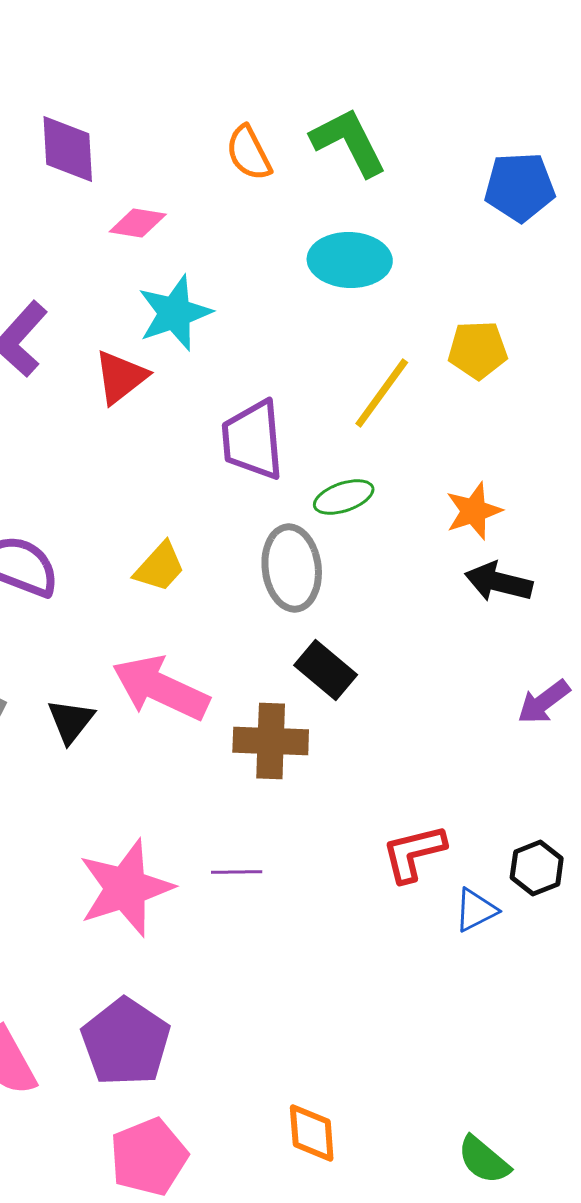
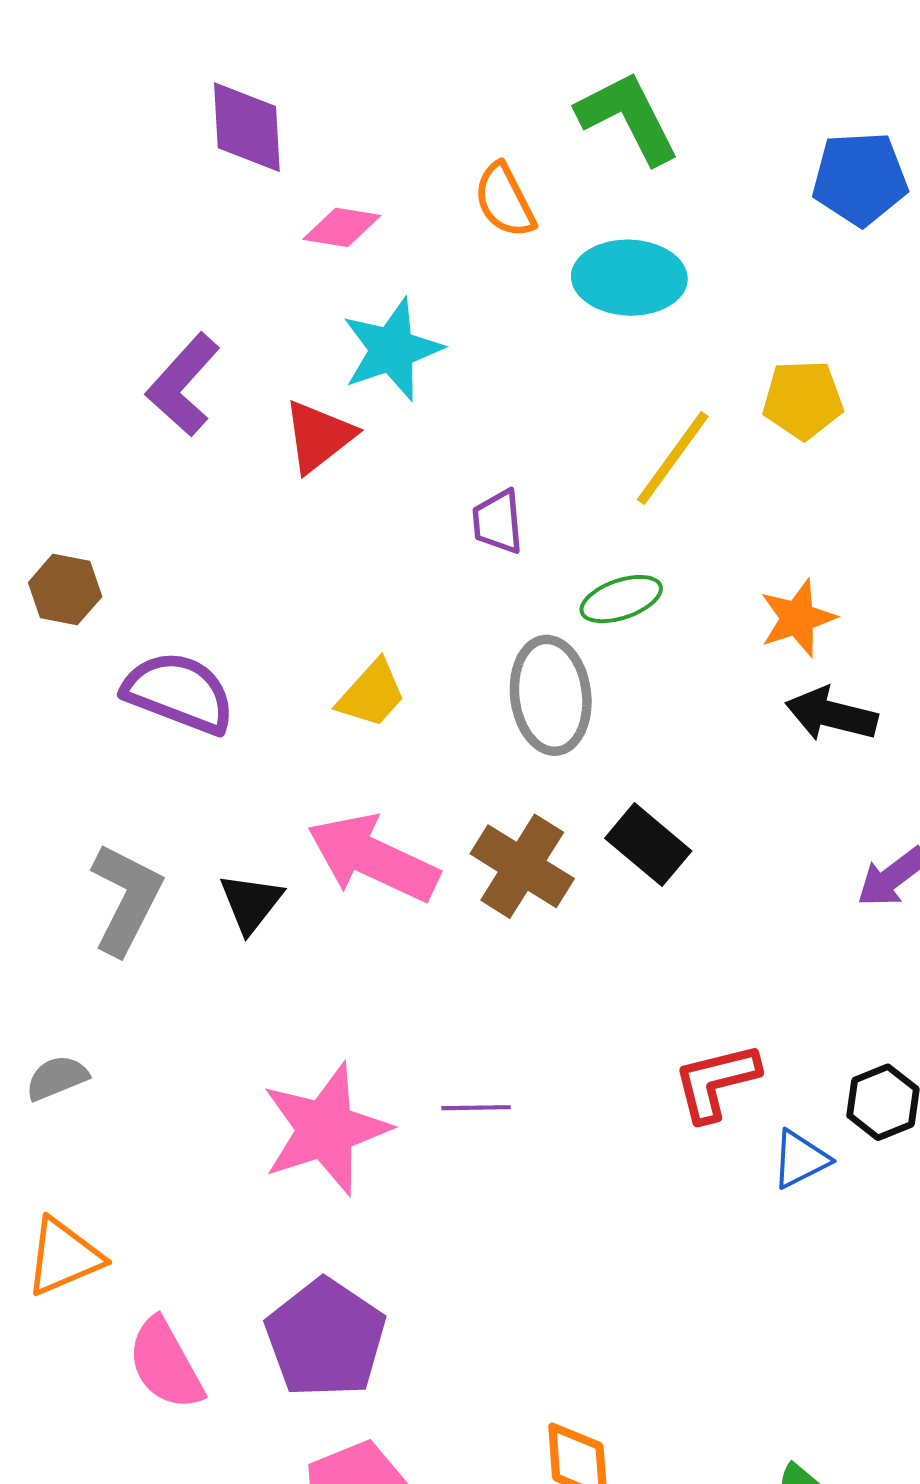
orange semicircle: (249, 153) -> (505, 200), moved
purple trapezoid: (253, 440) -> (498, 522), size x0.6
black rectangle: (326, 670) -> (648, 845), moved
brown cross: (271, 741) -> (522, 866), moved, turned 30

